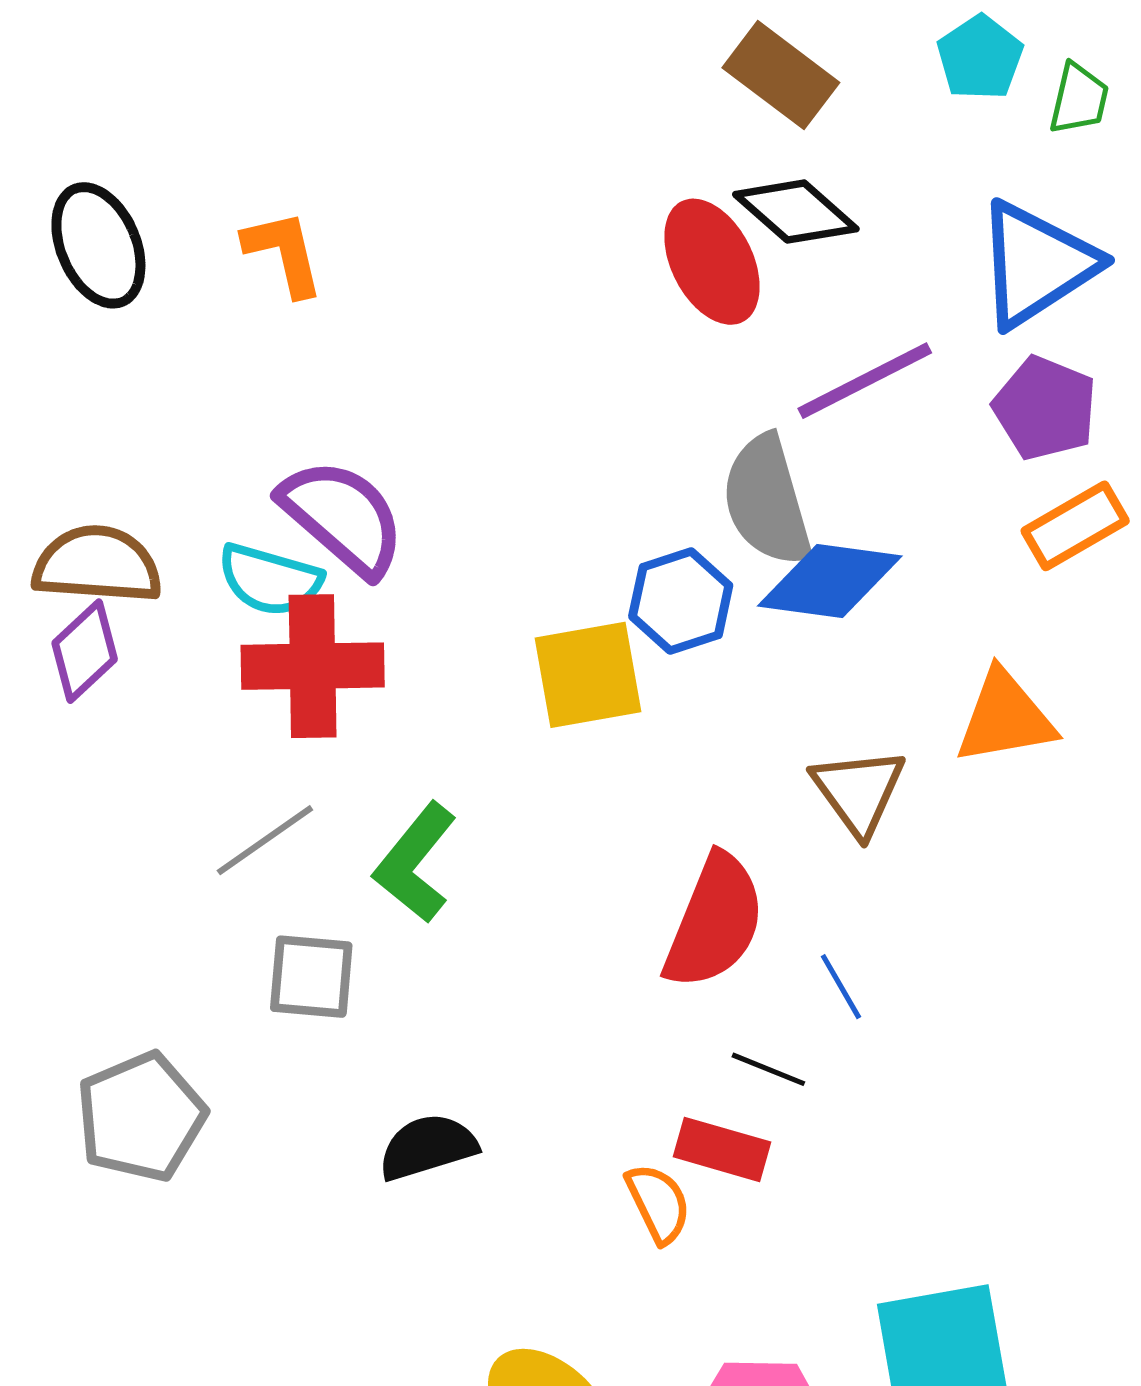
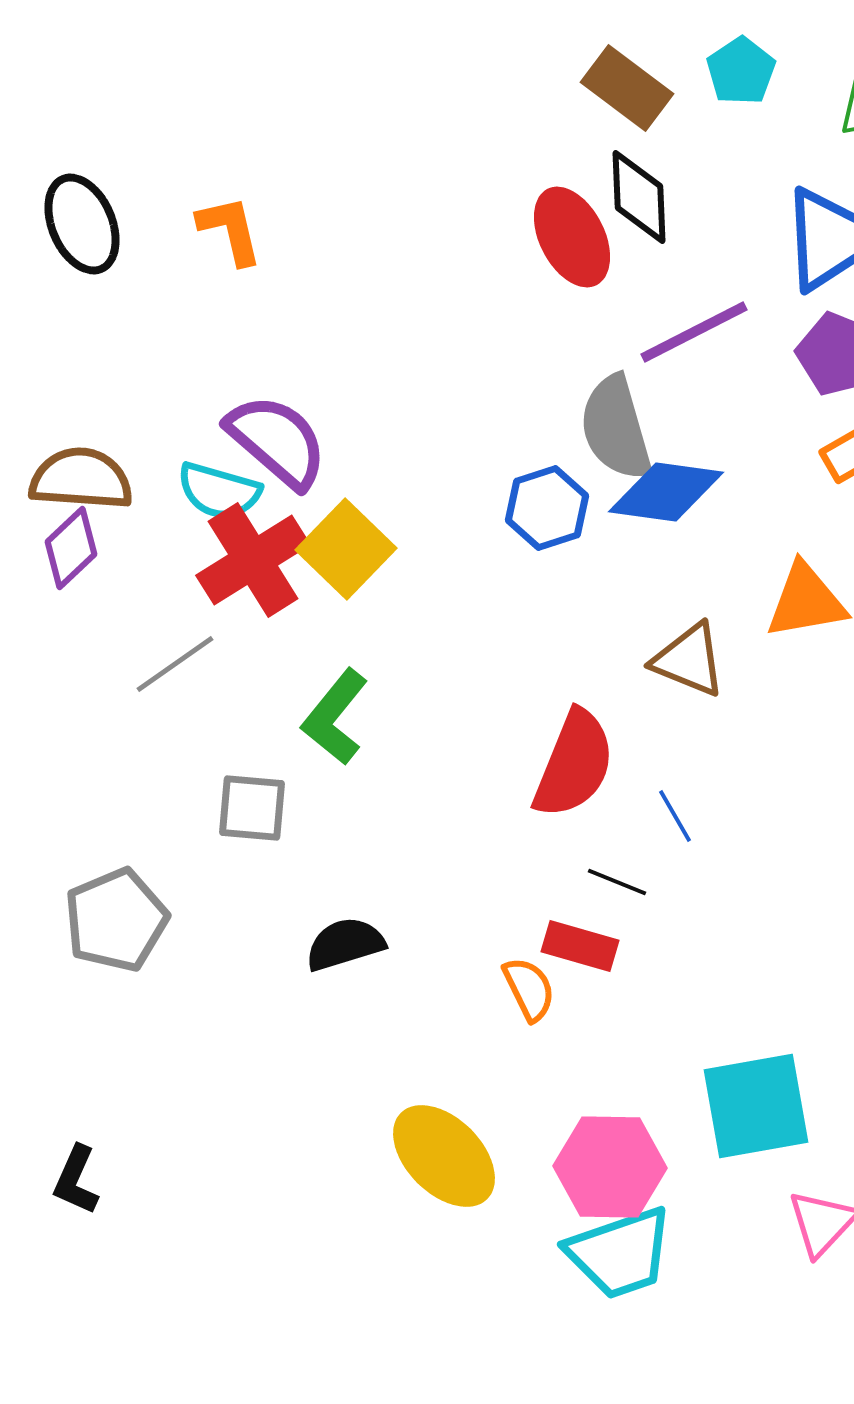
cyan pentagon: (980, 58) -> (741, 71), moved
black diamond: (796, 212) -> (639, 197), turned 46
red cross: (313, 666) -> (253, 560), turned -31
yellow square: (588, 675) -> (346, 549), moved, turned -36
brown triangle: (859, 791) -> (689, 660), turned -32
gray line: (265, 840) -> (175, 664), moved

